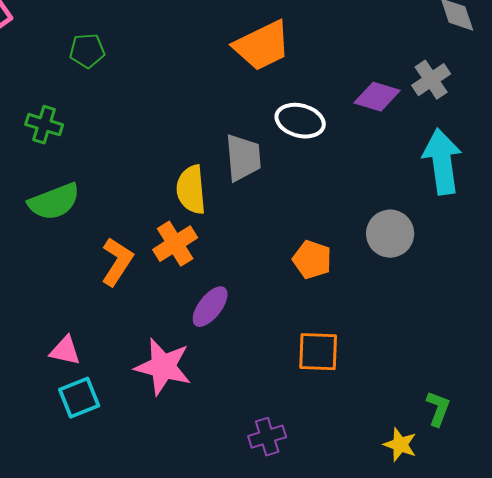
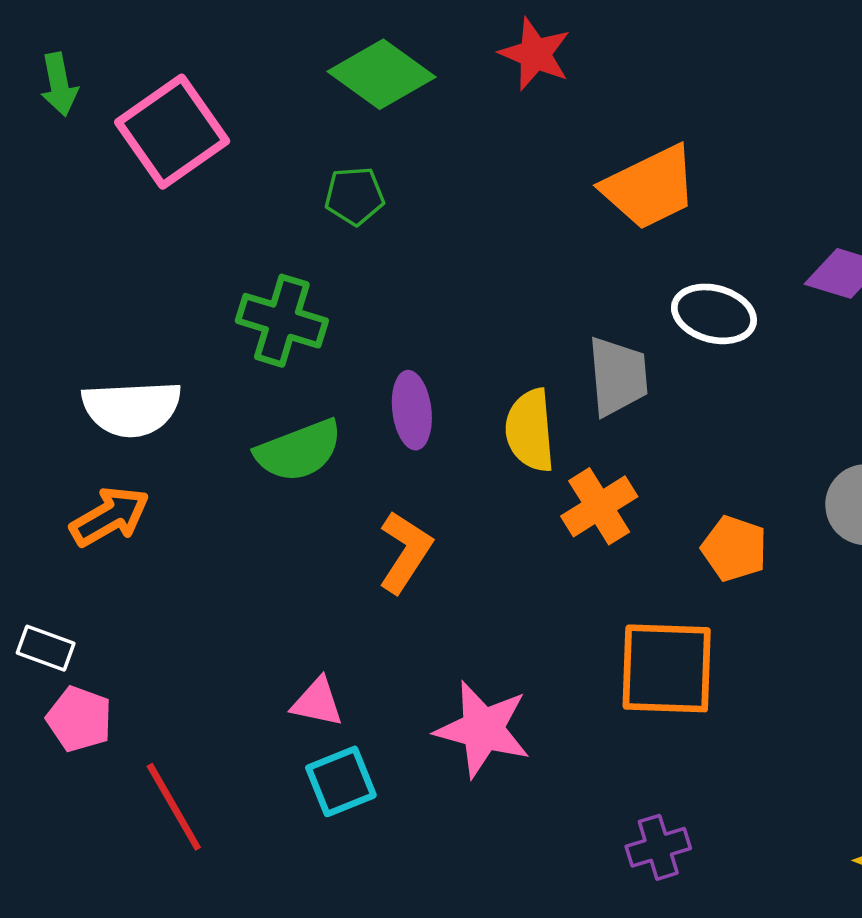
green cross: (44, 125) -> (282, 321), size x1.4
orange cross: (175, 244) -> (599, 506), moved
purple ellipse: (210, 307) -> (412, 410), moved, turned -45
orange square: (318, 352) -> (667, 668), moved, size x1.4

